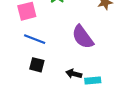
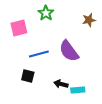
blue line: (35, 39) -> (39, 54), moved, turned -36

